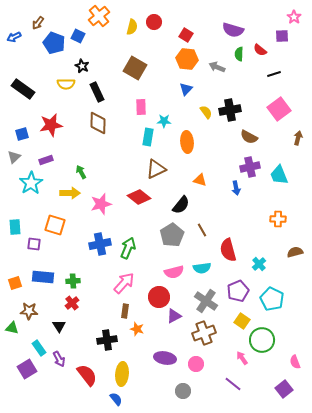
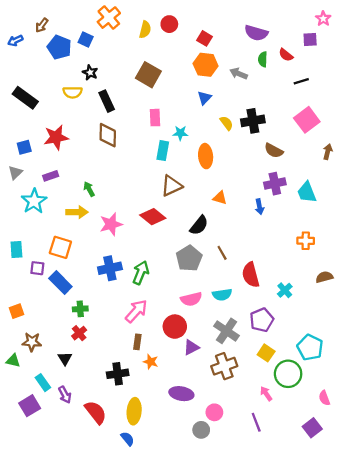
blue rectangle: (43, 277) -> (60, 283), moved, turned 40
cyan pentagon: (272, 299) -> (310, 347), moved
pink circle: (196, 364) -> (214, 412), moved
purple line: (233, 384) -> (256, 422), turned 30

